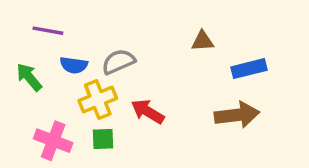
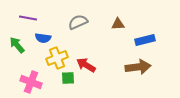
gray semicircle: (118, 62) -> (78, 22), moved
green square: (103, 139) -> (68, 78), moved

